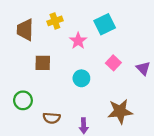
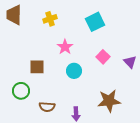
brown trapezoid: (25, 30) -> (14, 15), moved
pink star: (78, 41) -> (65, 47), moved
brown square: (43, 63) -> (37, 67), moved

